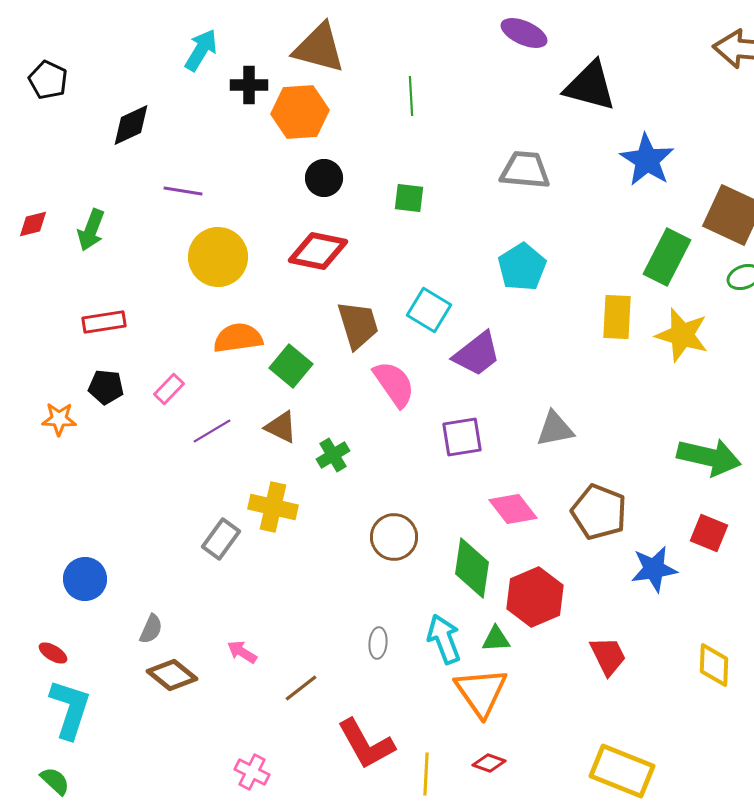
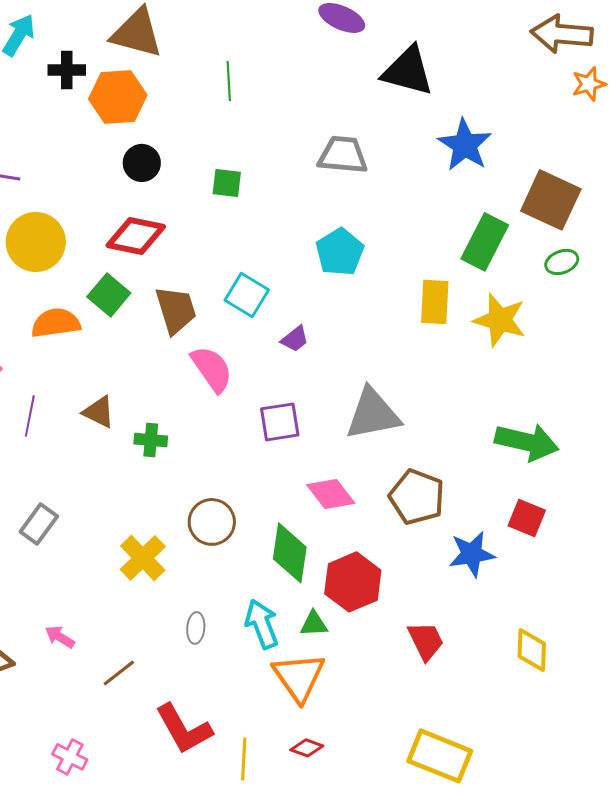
purple trapezoid: (477, 354) -> (295, 339), size x0.6
green square: (291, 366) -> (109, 295), moved
gray triangle: (555, 429) -> (373, 414), size x1.5
purple line: (212, 431) -> (30, 416), turned -48
green cross: (333, 455) -> (151, 440), turned 36
yellow cross: (273, 507) -> (143, 558), moved, turned 33

